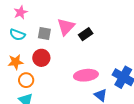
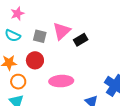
pink ellipse: (86, 75) -> (61, 81), moved

